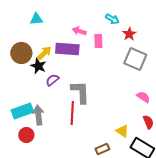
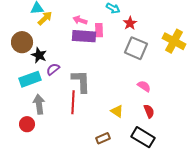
purple rectangle: (67, 49) -> (84, 36), moved
yellow arrow: (44, 53) -> (45, 18), moved
cyan rectangle: (22, 111) -> (30, 79), moved
yellow triangle: (122, 131) -> (117, 111), moved

